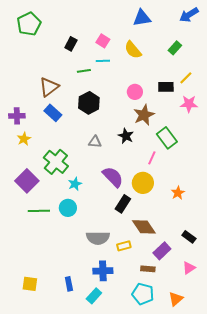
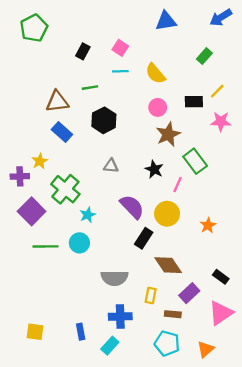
yellow semicircle: (133, 50) -> (155, 74), moved
green line: (84, 71) -> (90, 88), moved
brown triangle: (49, 87) -> (57, 102), turned 30
purple cross: (17, 116) -> (20, 176), moved
black star: (126, 136) -> (154, 169), moved
yellow star: (24, 139) -> (40, 161), moved
yellow rectangle: (124, 246) -> (151, 295), moved, turned -64
pink triangle: (189, 268) -> (221, 313), size x1.6

